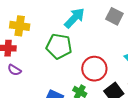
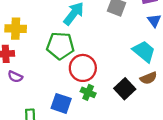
red circle: (94, 69) -> (83, 68), moved

